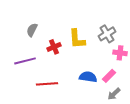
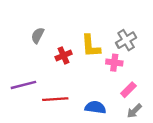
pink cross: (120, 53) -> (114, 63), moved
purple line: (25, 61) -> (23, 85), moved
blue semicircle: (88, 77) -> (95, 107), moved

